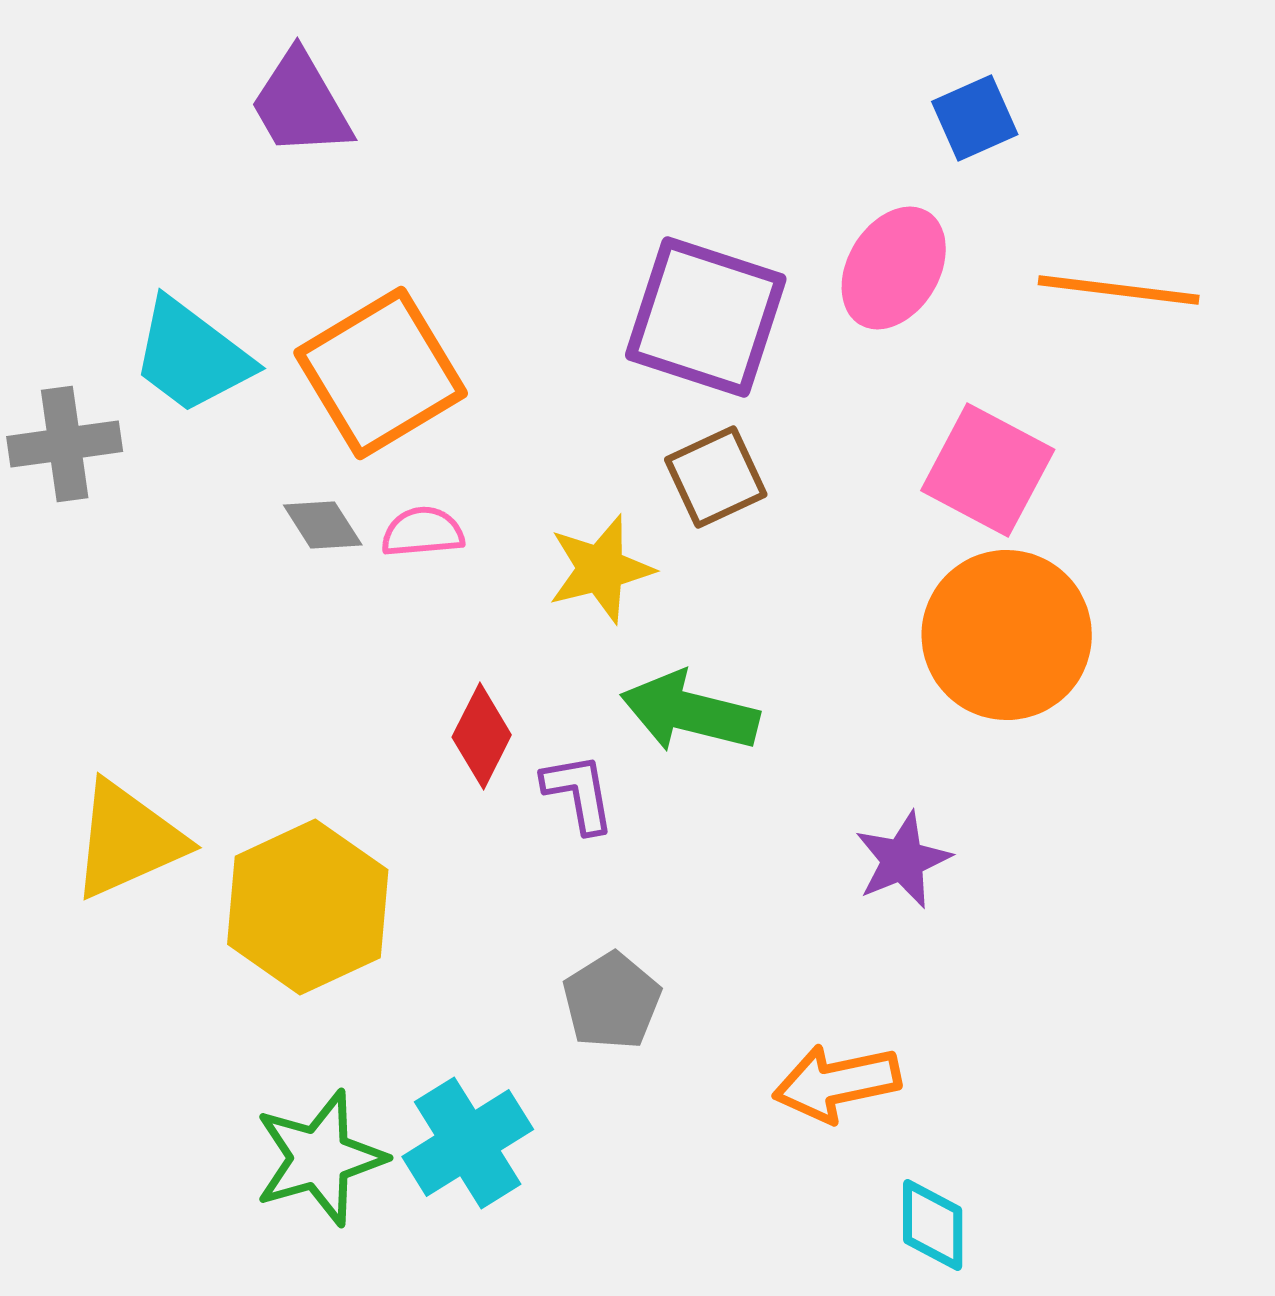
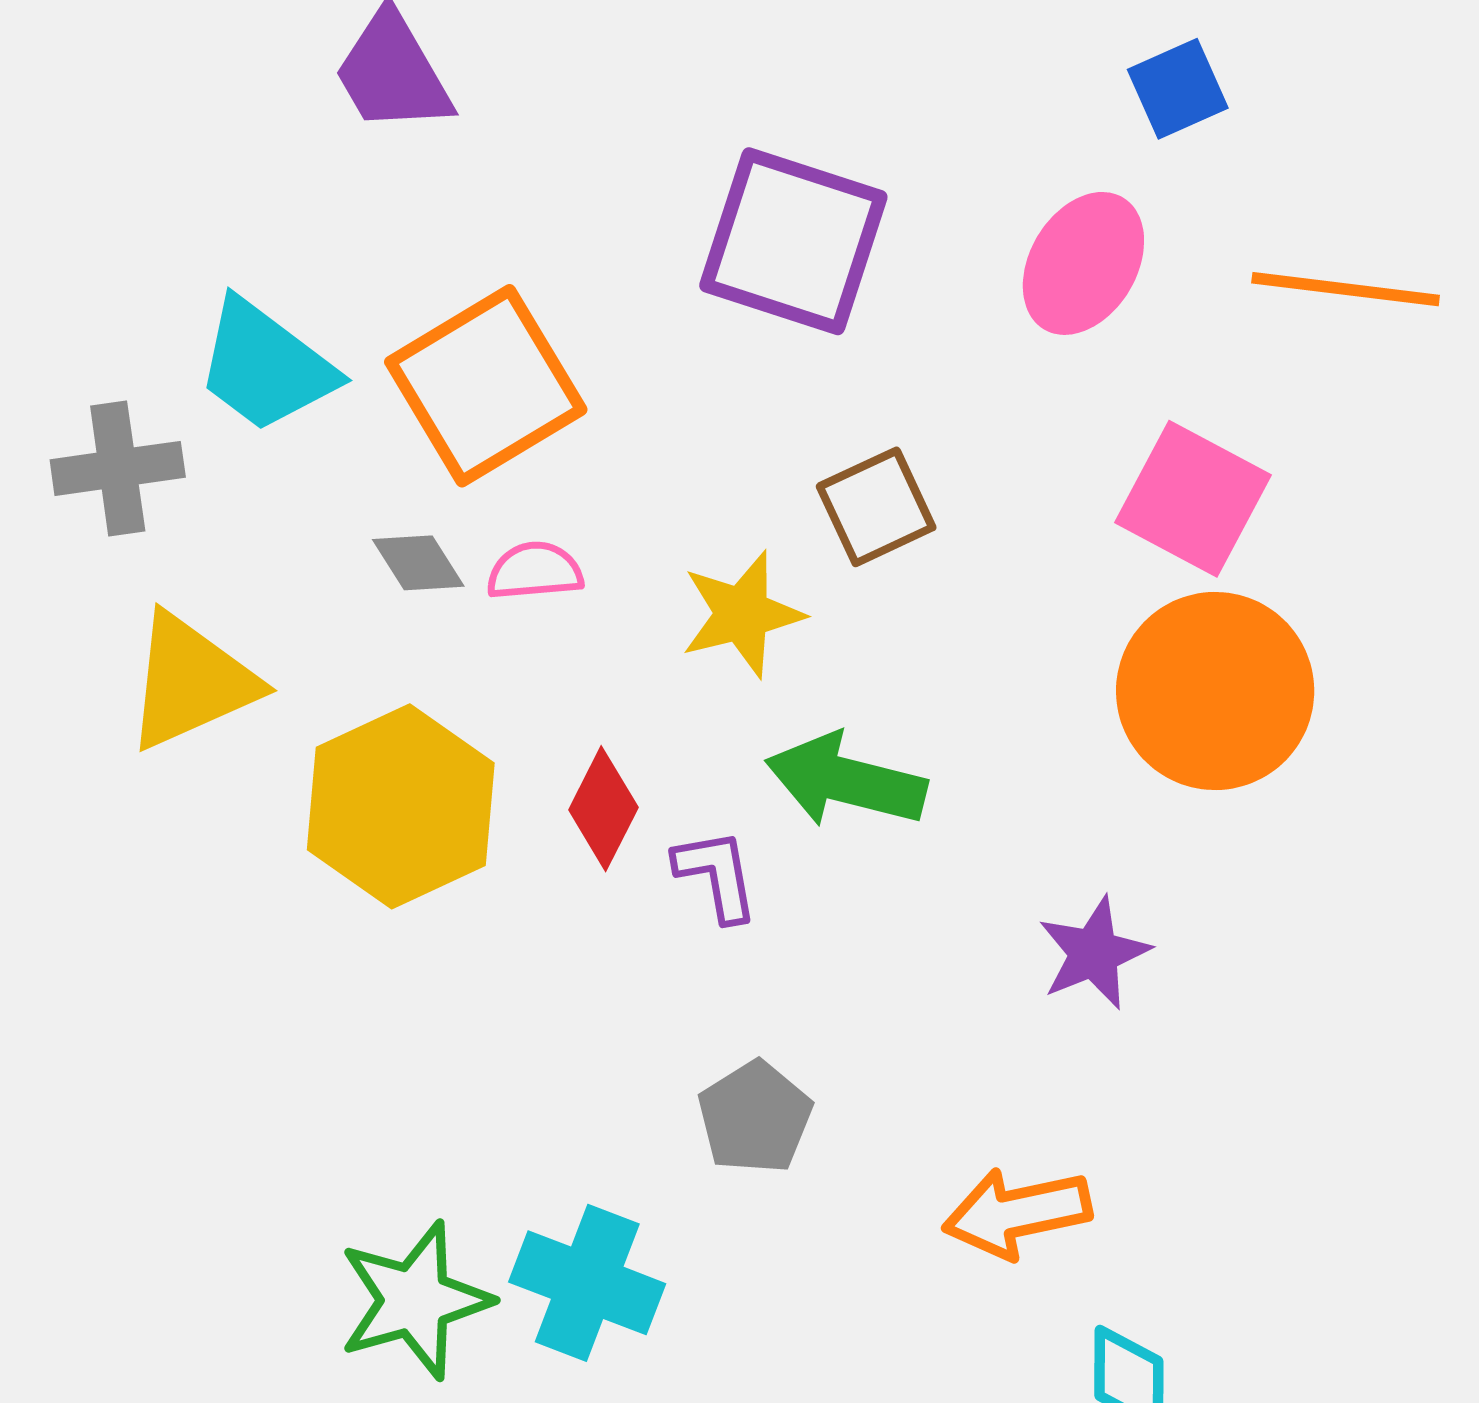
purple square: (706, 317) -> (793, 241), moved
yellow triangle: (128, 840) -> (191, 682), moved
yellow hexagon: (308, 907) -> (401, 806), moved
cyan cross: (468, 1143) -> (587, 1283), turned -37

